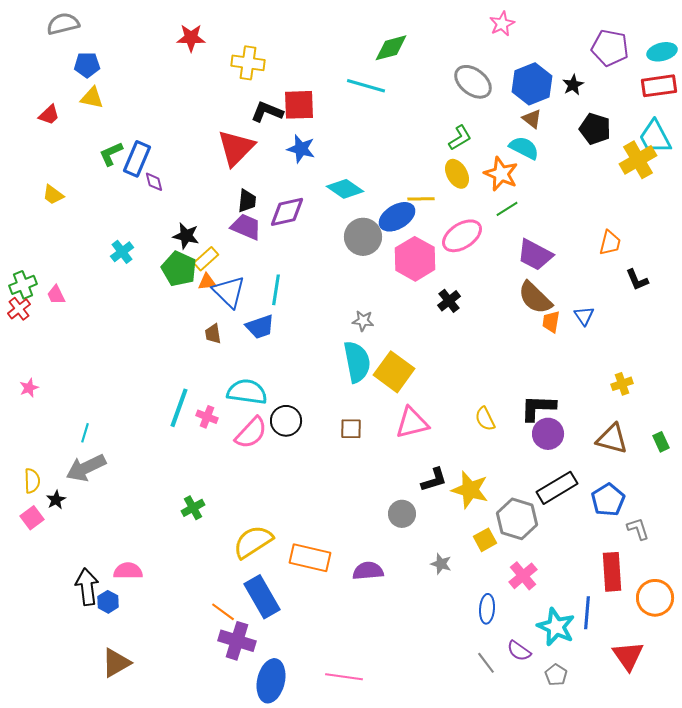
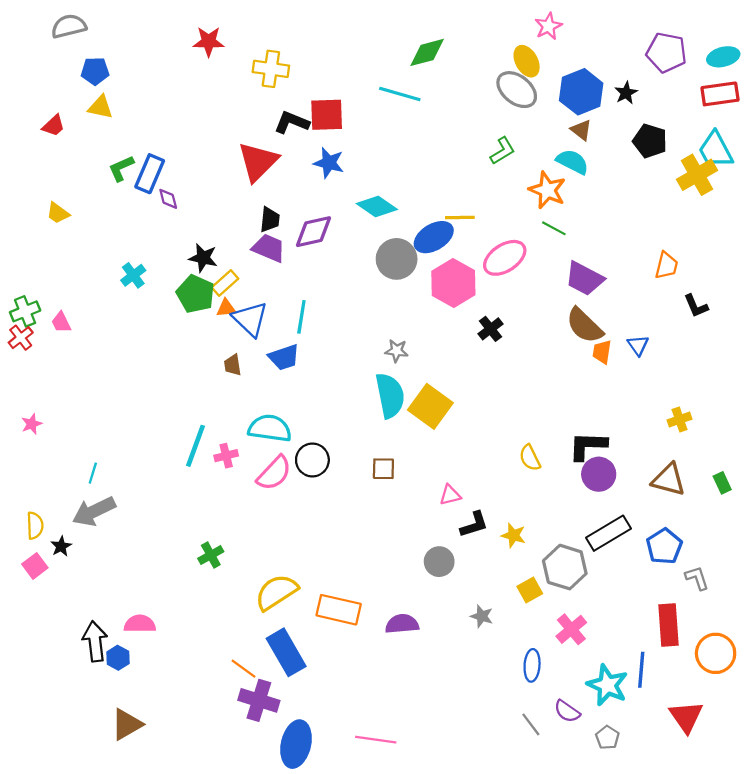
yellow ellipse: (457, 174) -> (527, 61), moved
green line: (507, 209) -> (554, 228), turned 60
pink cross: (207, 417) -> (226, 456), turned -35
pink triangle: (412, 423) -> (450, 495), moved, size x0.6
yellow star: (470, 490) -> (513, 535), size x0.6

